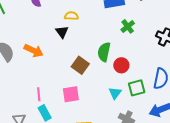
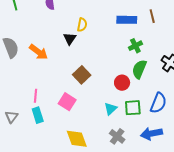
yellow semicircle: (71, 16) -> (82, 25), turned 88
green semicircle: (104, 52) -> (139, 69), moved
pink square: (71, 94) -> (67, 102), turned 30

